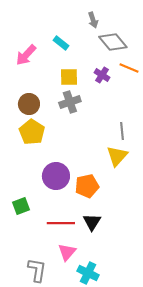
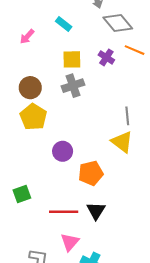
pink arrow: (26, 55) -> (27, 37), size x0.7
yellow triangle: (117, 156) -> (122, 142), turned -35
purple circle: (56, 176) -> (63, 151), moved, size x0.7

